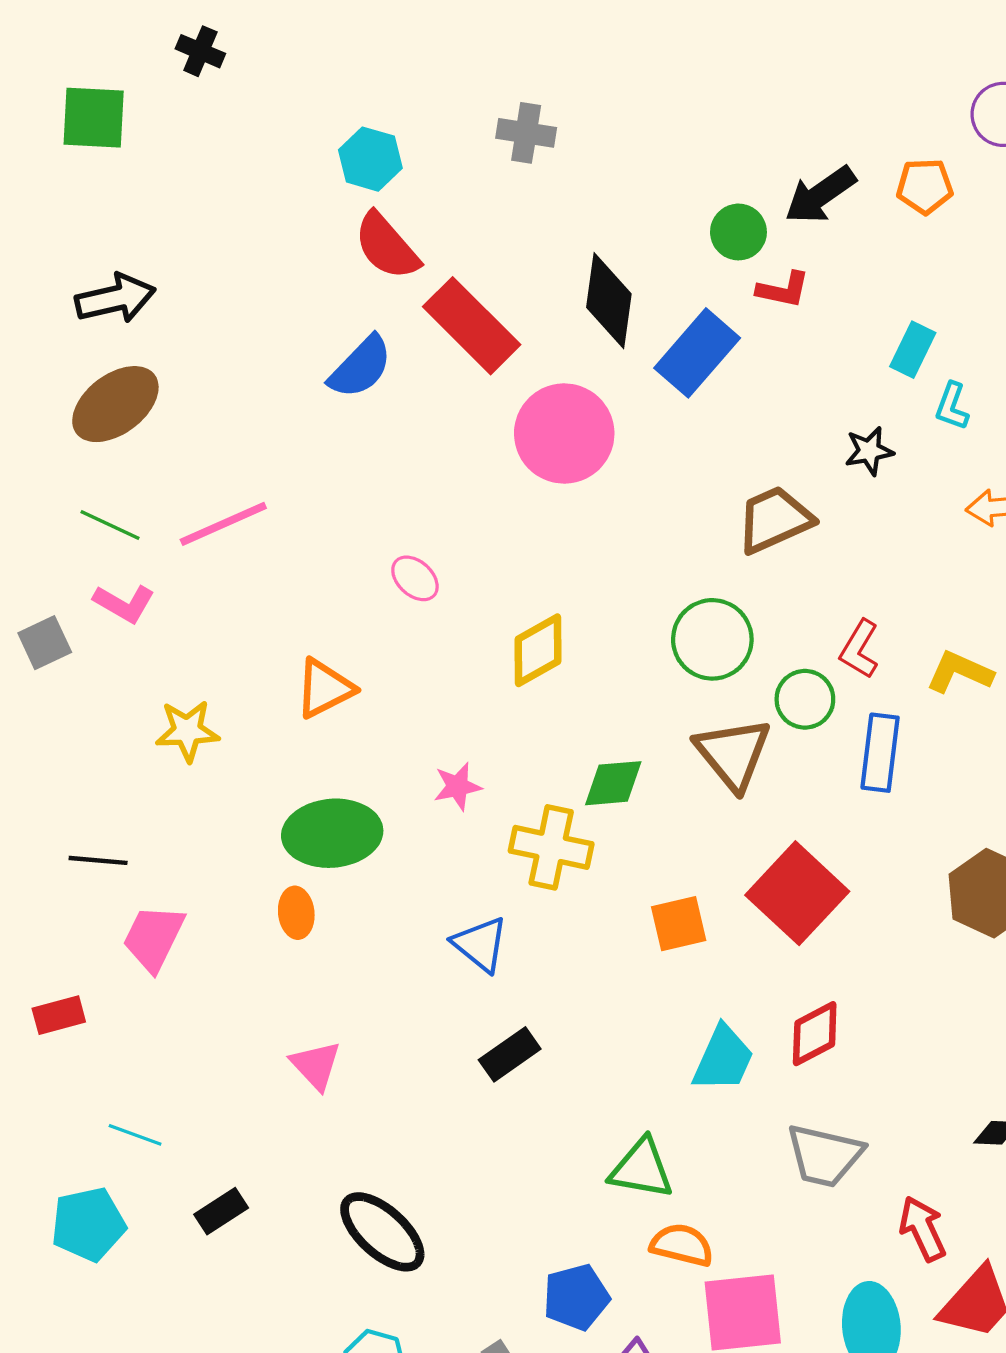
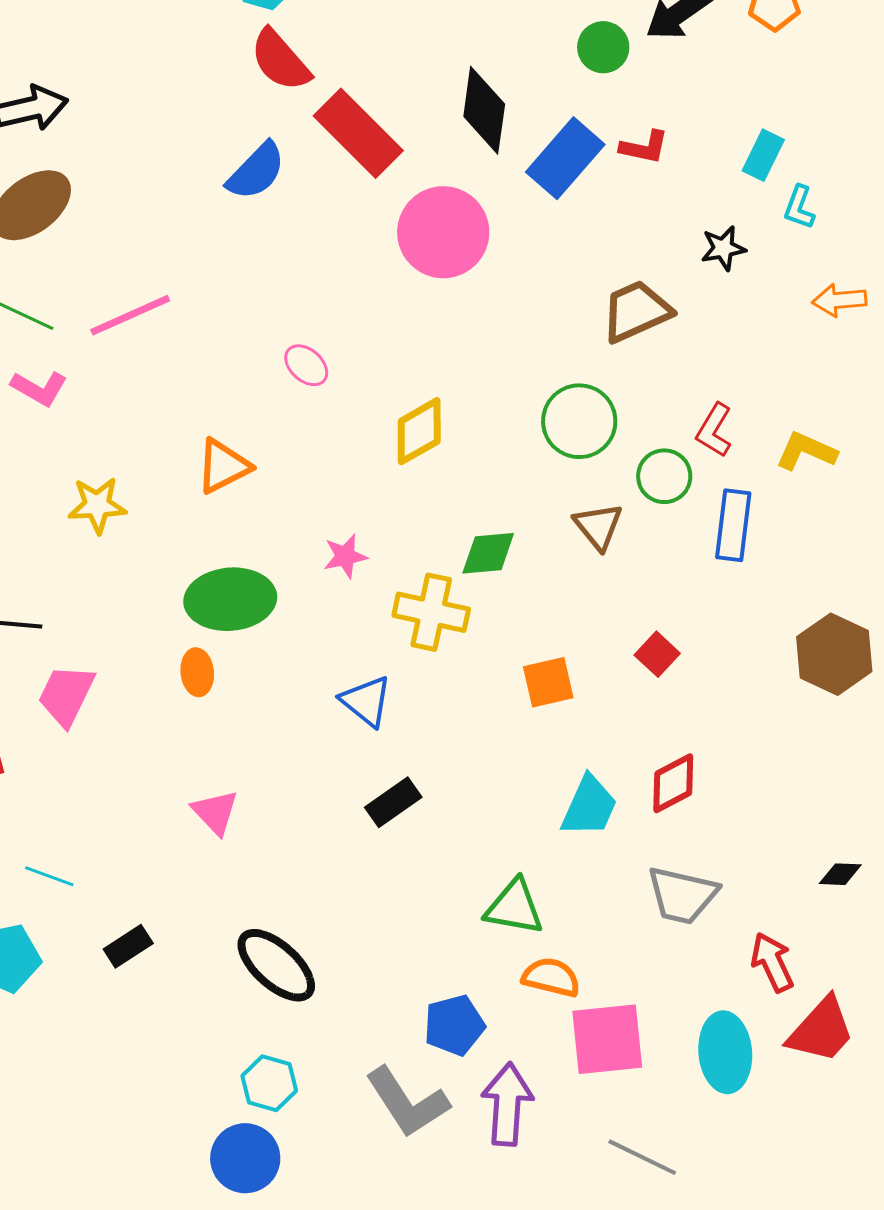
red L-shape: (783, 290) -> (644, 147), moved
brown triangle: (733, 754) -> (598, 526), size x0.7
red square: (797, 893) -> (657, 654), size x0.5

